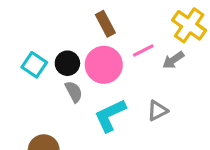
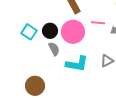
pink line: (143, 51) -> (98, 23), turned 32
cyan L-shape: (110, 115) -> (77, 64), turned -145

